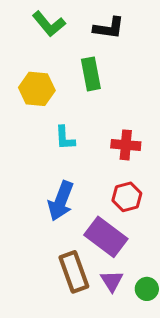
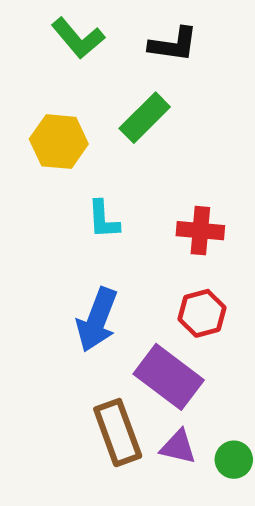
green rectangle: (91, 74) -> (145, 118), turned 56
purple triangle: (112, 281) -> (178, 447), turned -45

